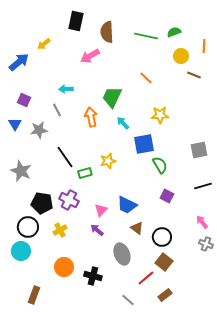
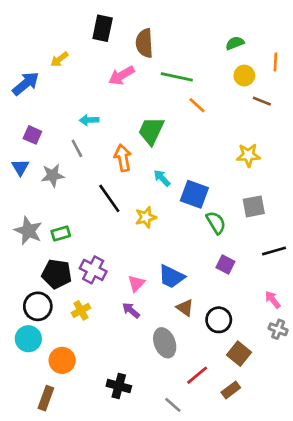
green line: (146, 36) -> (177, 77), moved
yellow star: (160, 115) -> (248, 155), moved
cyan arrow: (123, 123) -> (162, 178), moved
blue square: (144, 144) -> (194, 194), turned 30
gray square: (199, 150) -> (254, 206), moved
black line: (65, 157) -> (109, 198), moved
green rectangle: (85, 173) -> (61, 233), moved
brown square: (164, 262) -> (239, 354), moved
orange circle: (64, 267) -> (62, 360), moved
black cross: (93, 276) -> (119, 386), moved
brown rectangle: (165, 295) -> (231, 390), moved

